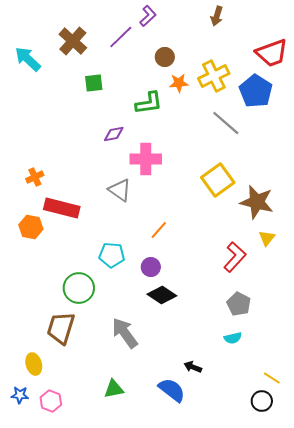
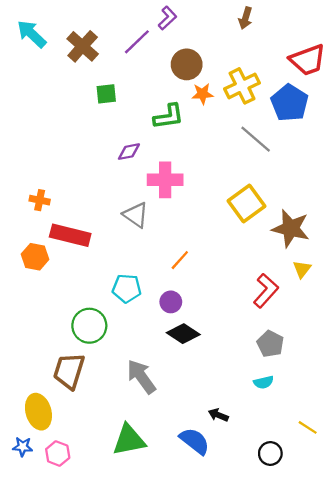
brown circle: (165, 57) -> (187, 64), size x1.4
cyan arrow: (28, 59) -> (32, 34), moved
orange cross: (35, 177) -> (40, 200), turned 36
yellow ellipse: (34, 364) -> (38, 412), size x1.4
green triangle: (114, 389) -> (129, 440), size x1.5
black circle: (262, 401) -> (270, 453), moved

